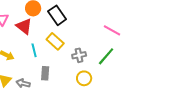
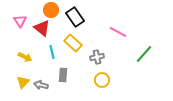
pink line: (112, 30) -> (118, 32), moved
green line: (106, 56) -> (144, 54), moved

